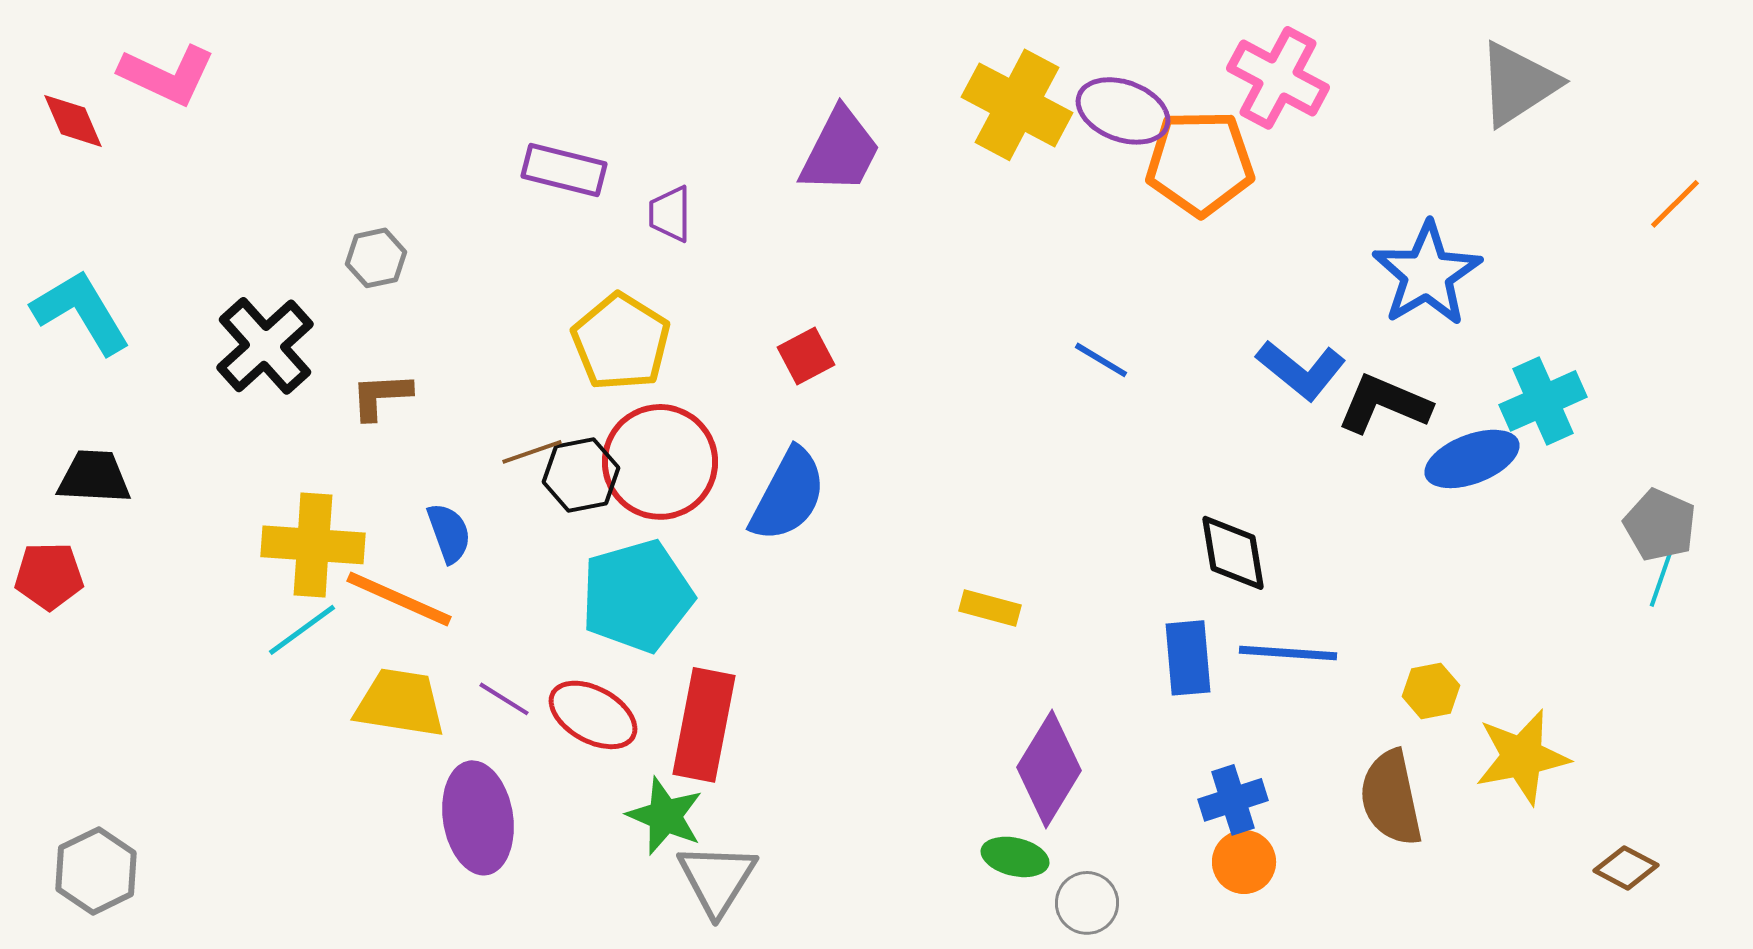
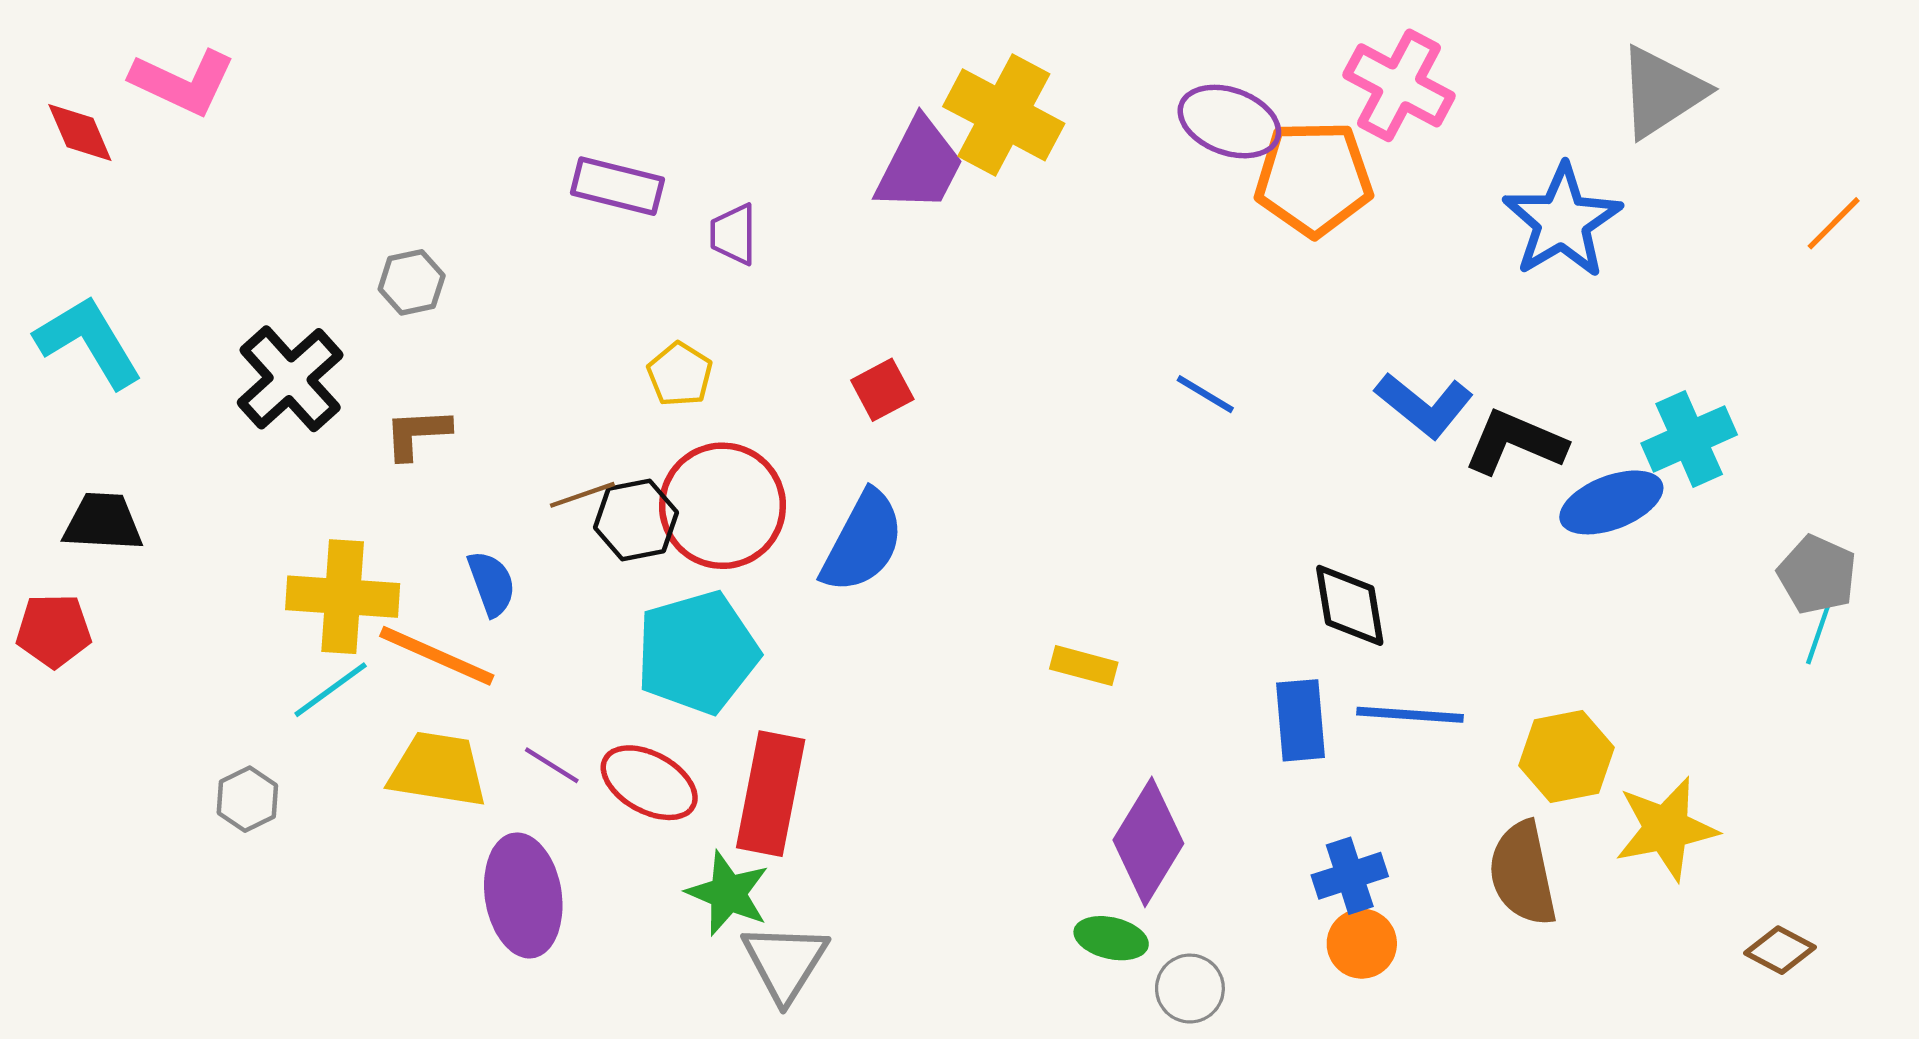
yellow cross: (1017, 105) -> (1004, 115), moved
blue star: (1427, 274) -> (1562, 221), moved
yellow pentagon: (621, 342) -> (680, 374), size x0.6
yellow hexagon: (1431, 691) -> (1567, 756), size x1.5
gray hexagon: (96, 871) -> (247, 799), moved, size x0.7

